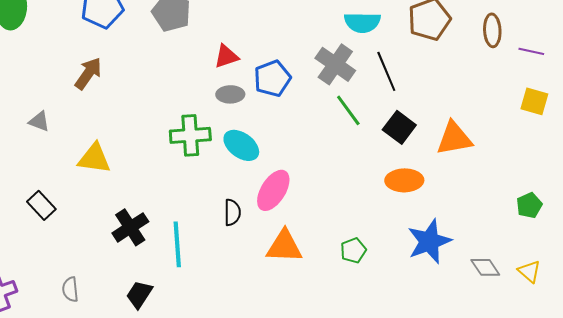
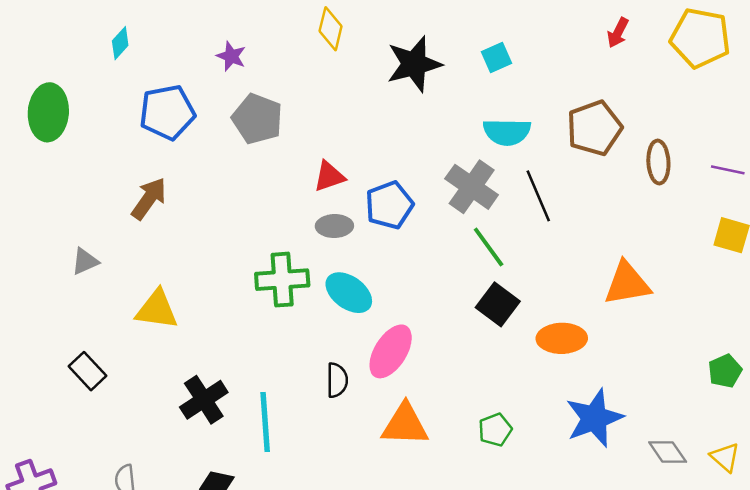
brown ellipse: (492, 30) -> (658, 162), moved
gray triangle: (39, 121) -> (85, 261), turned -45
black square: (399, 127) -> (498, 304), moved

